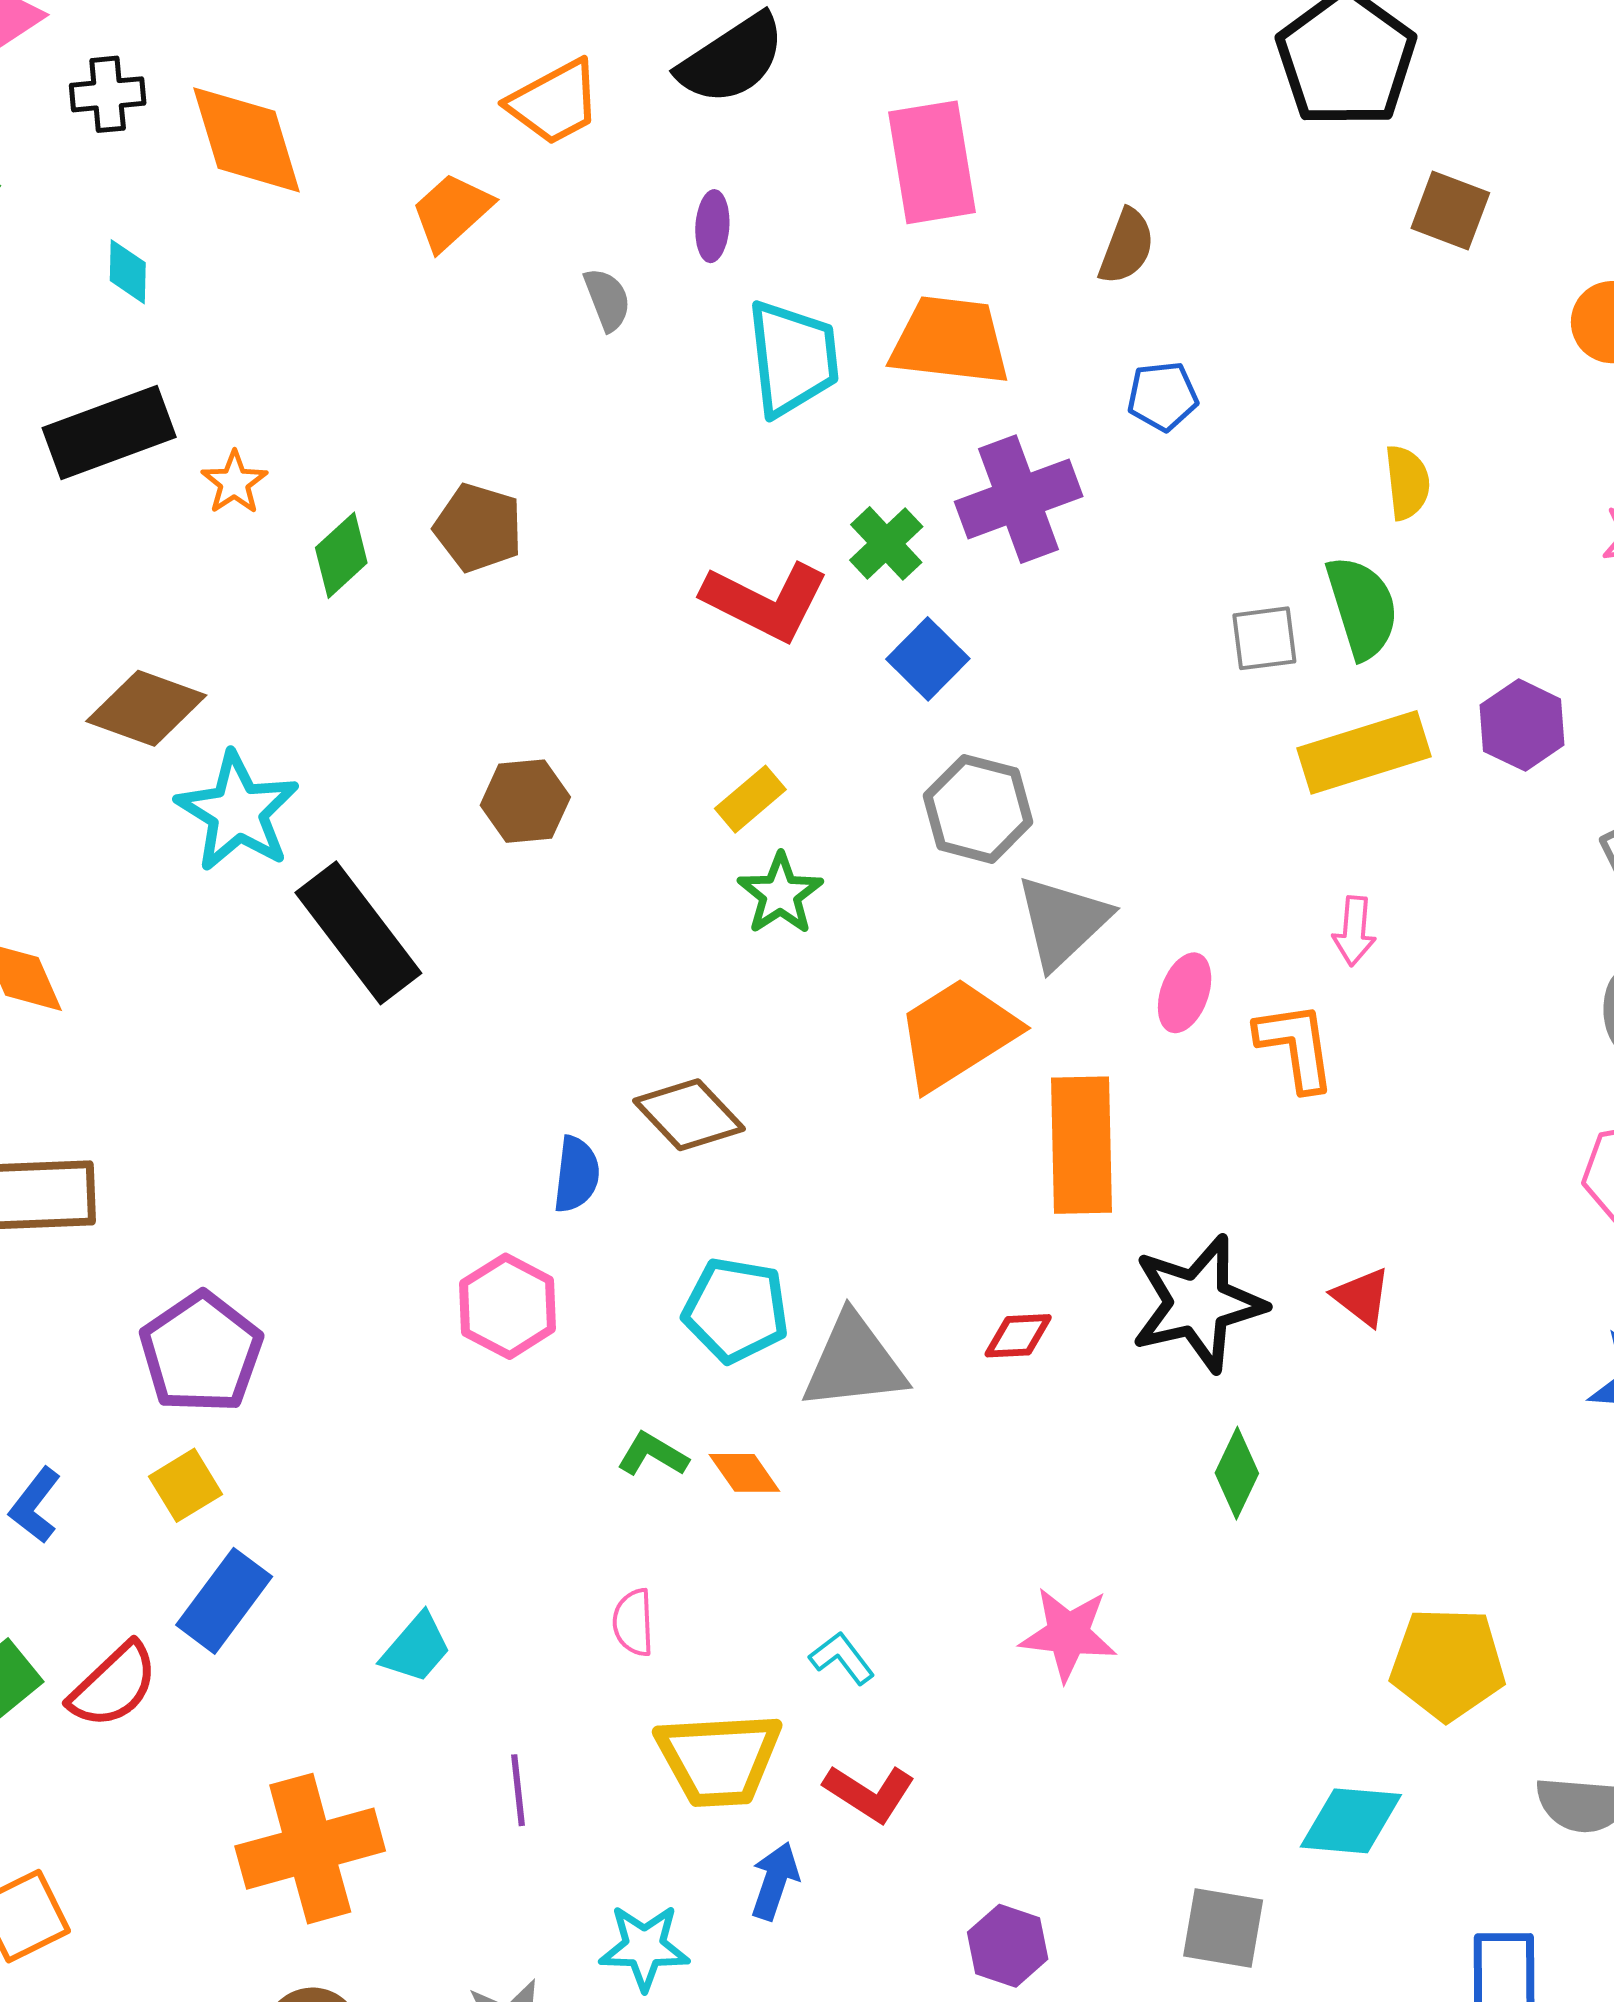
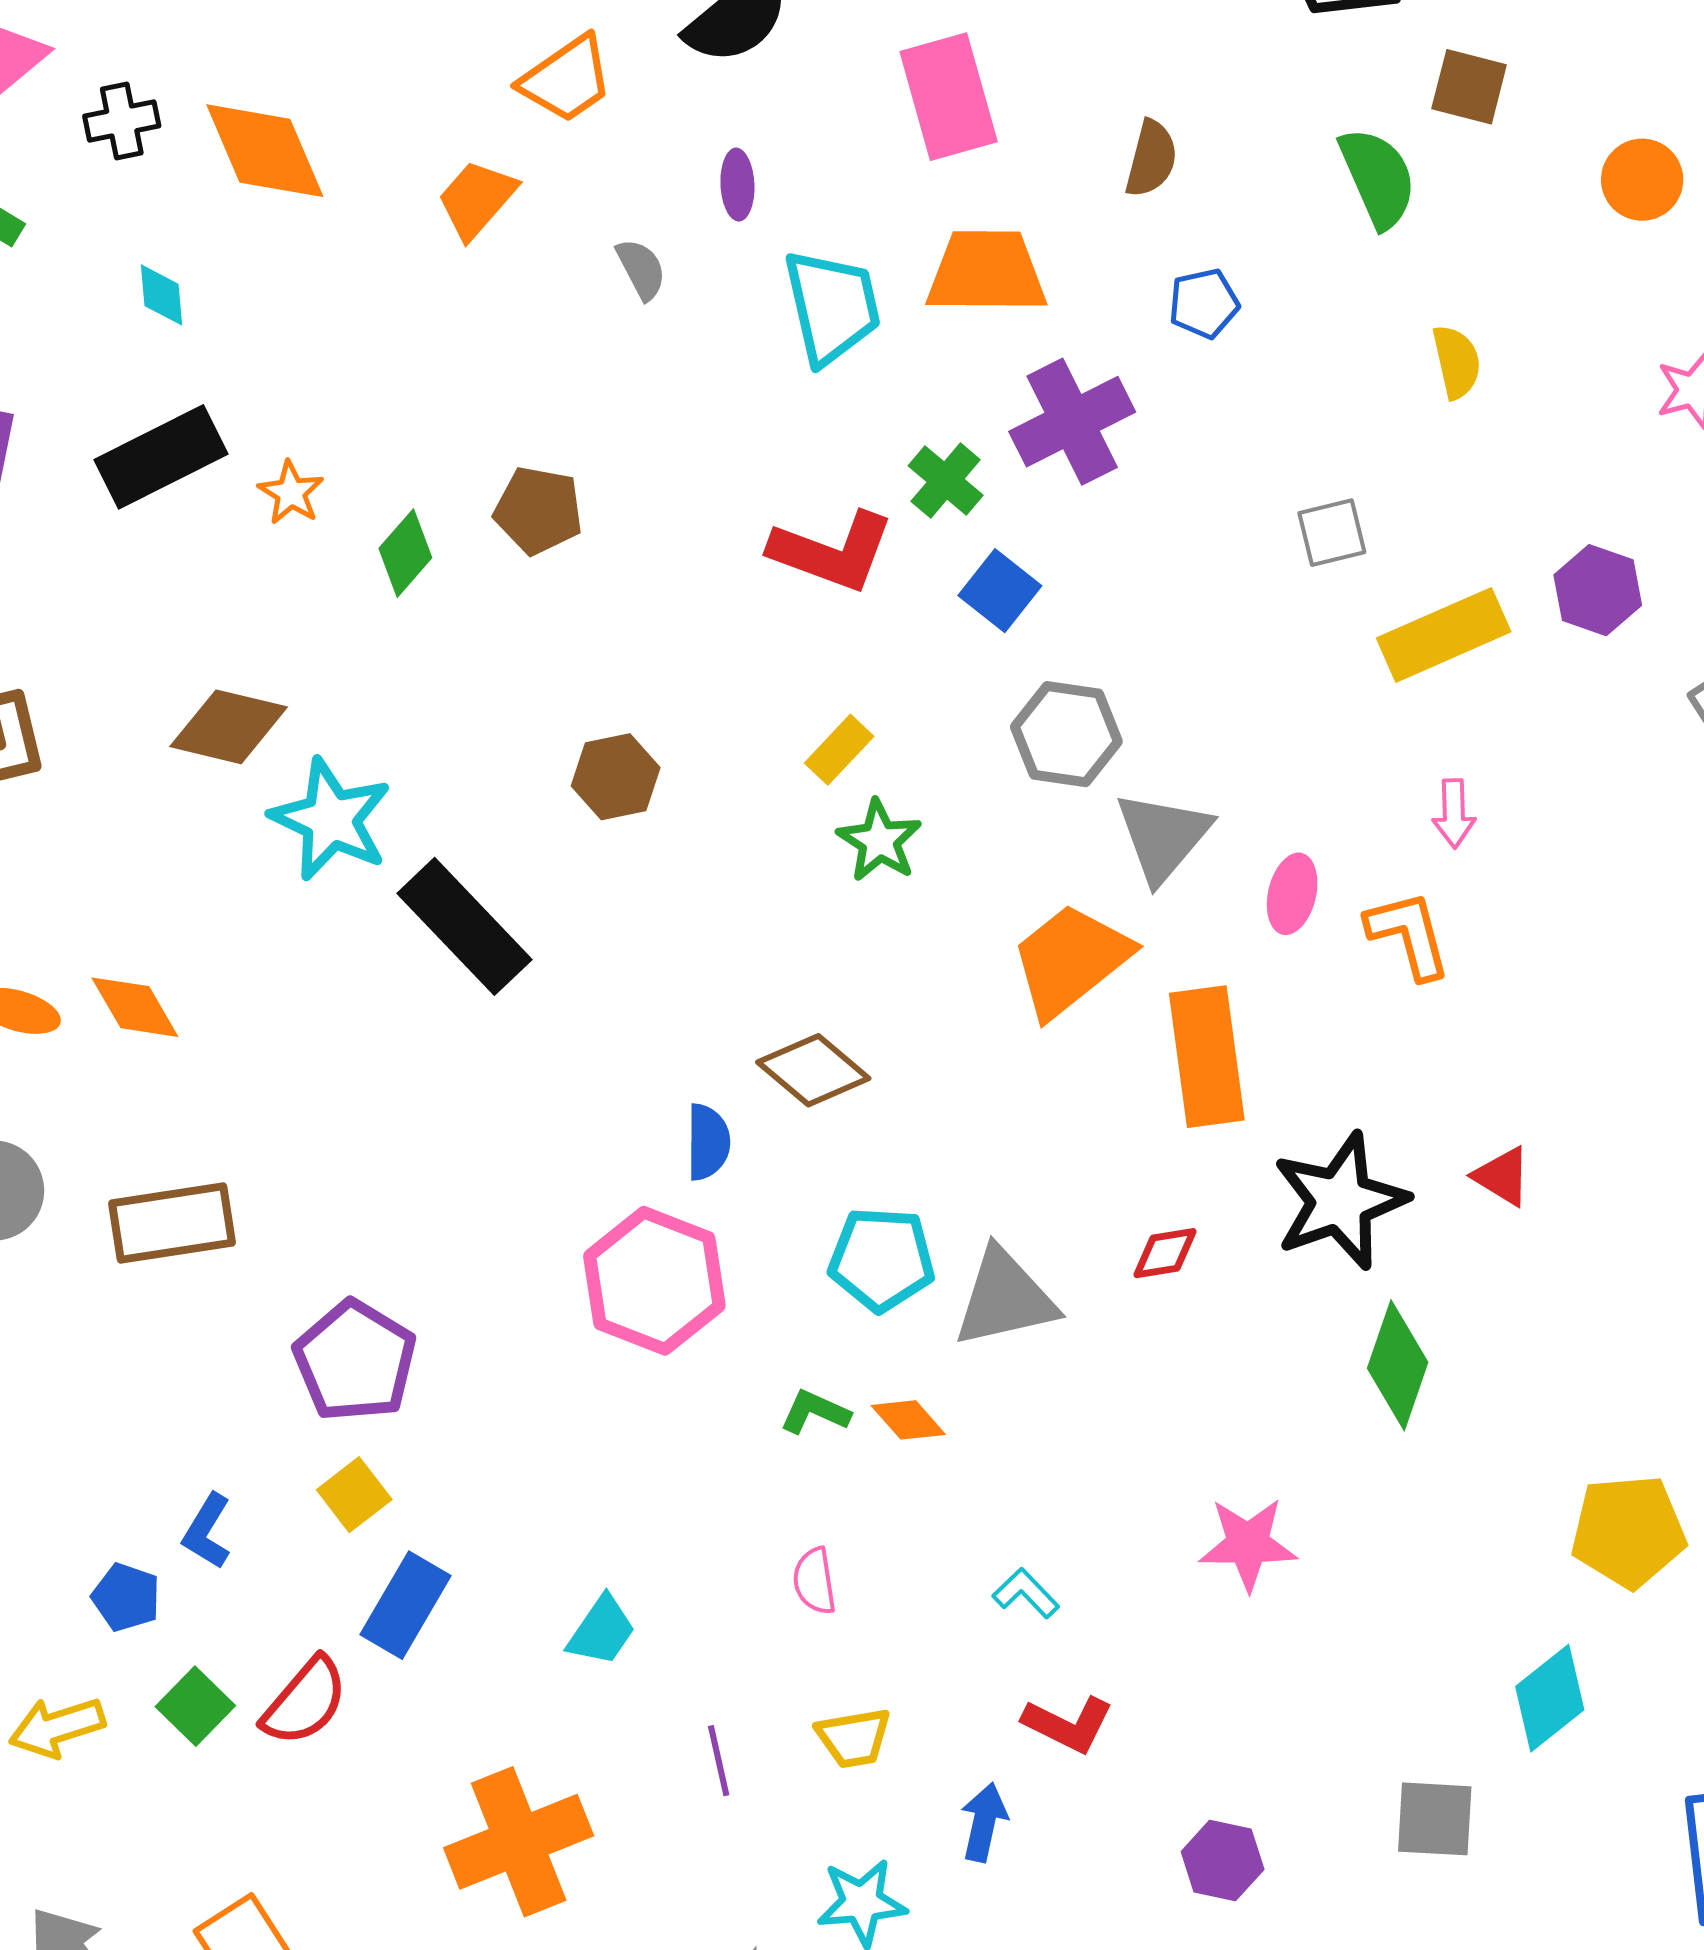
green semicircle: (1362, 607) -> (1378, 178), moved
pink hexagon: (508, 1306) -> (654, 1281), size x1.4
green diamond: (1237, 1473) -> (1398, 1365), size x1.4
yellow trapezoid: (719, 1759) -> (854, 1738), moved, size x0.6
cyan diamond: (1351, 1821) -> (1550, 1698), turned -37

